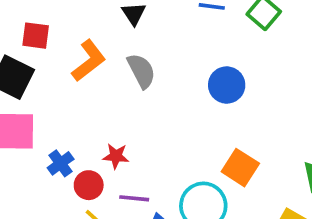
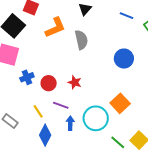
red star: (116, 156) -> (75, 82), moved
red circle: (89, 185) -> (49, 83), moved

